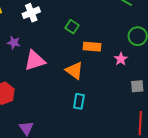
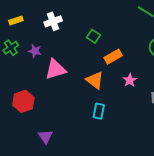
orange rectangle: (92, 47) -> (113, 57), turned -36
pink star: (121, 59) -> (130, 80), moved

